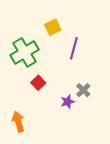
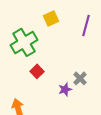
purple line: (74, 48) -> (86, 25), moved

